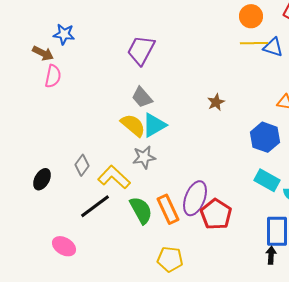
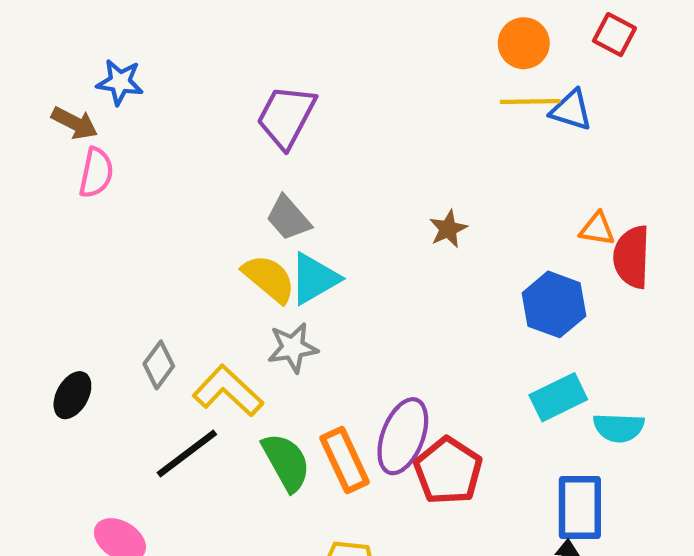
cyan rectangle: (267, 180) -> (558, 397), turned -55

